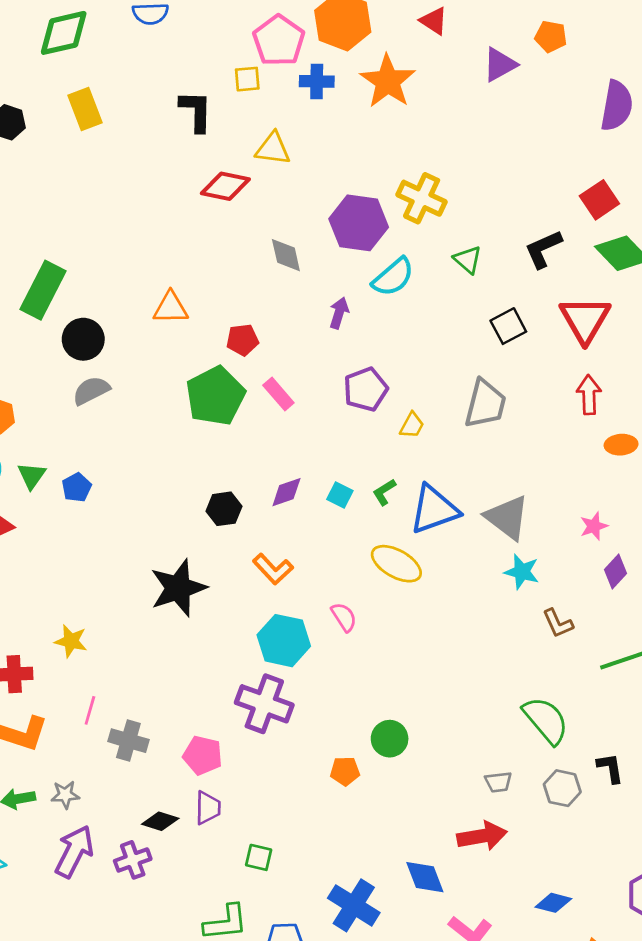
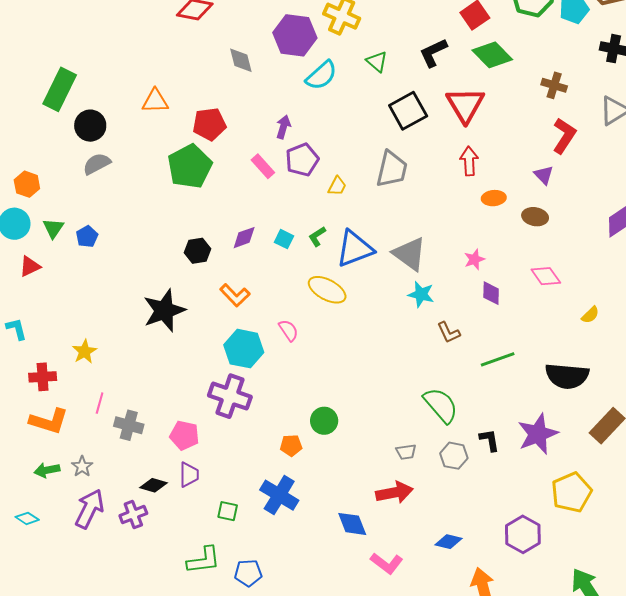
purple arrow: (339, 313) -> (283, 127), moved
black square: (508, 326) -> (408, 111), size x1.4
red pentagon: (242, 340) -> (209, 124), size x1.4
pink rectangle: (278, 394) -> (263, 166), moved
purple diamond: (615, 572) -> (491, 293), turned -40
yellow star: (71, 641) -> (85, 351), turned 30
gray star: (65, 795) -> (82, 466), turned -30
blue cross: (354, 905) -> (279, 495), moved

